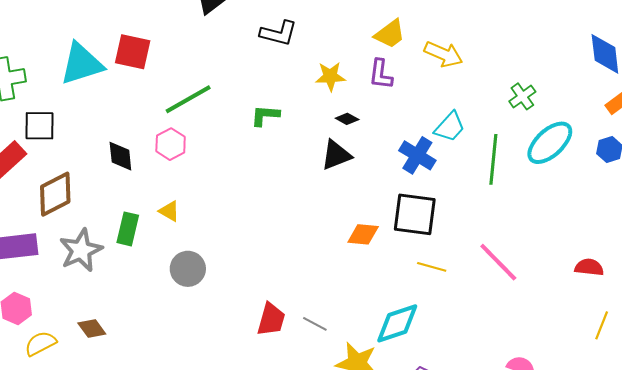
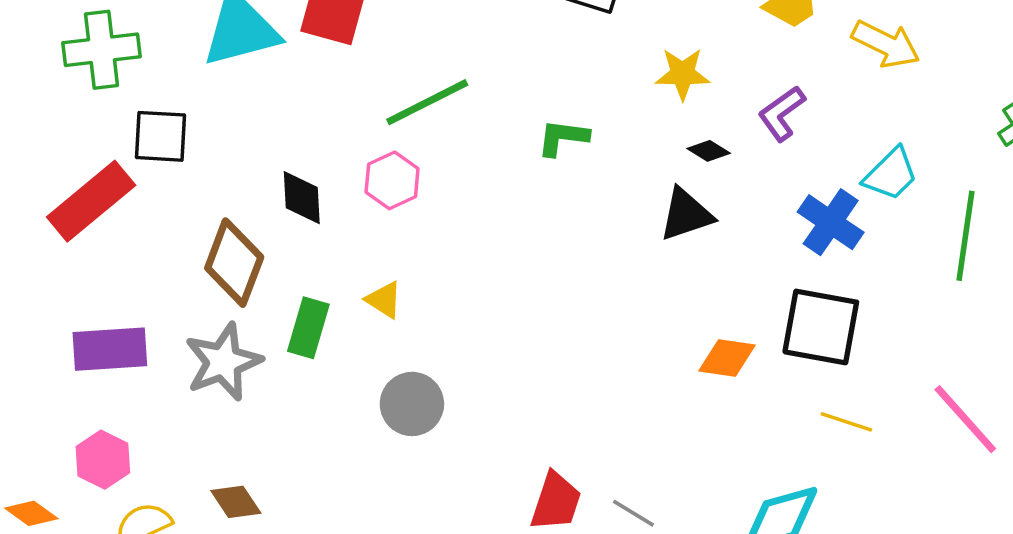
purple L-shape: (381, 74) -> (782, 113), moved, turned 44
brown diamond: (55, 194) -> (234, 263), moved, turned -45

